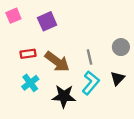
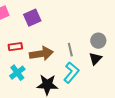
brown arrow: (57, 62) -> (41, 54), turned -45
black triangle: (118, 78) -> (95, 59), moved

